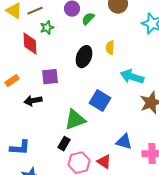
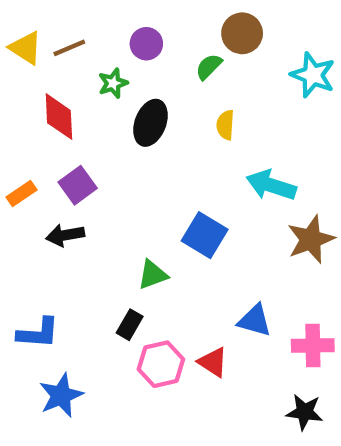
green semicircle: (88, 19) -> (209, 67), moved
green star: (47, 28) -> (113, 83), moved
black ellipse: (84, 57) -> (150, 123), moved
purple square: (50, 77) -> (78, 185), moved, turned -30
green triangle: (75, 120) -> (153, 275), size x0.7

